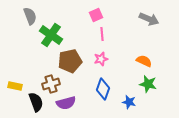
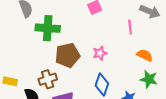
pink line: (102, 34) -> (130, 27), moved
green cross: (51, 35) -> (48, 28), turned -30

